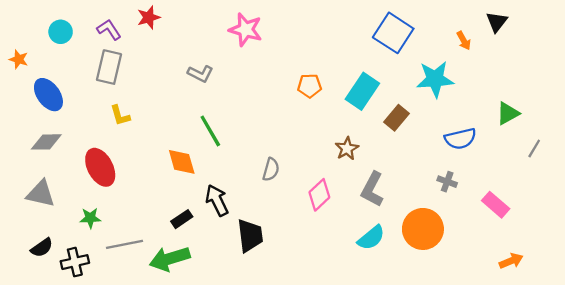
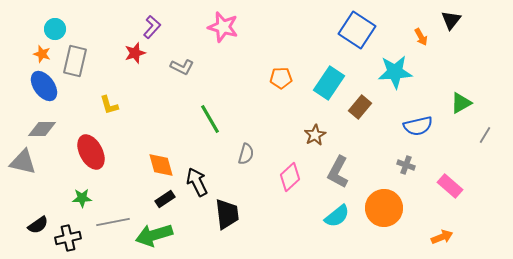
red star: (149, 17) -> (135, 53), moved
purple L-shape: (109, 30) -> (152, 27), moved, turned 75
orange star: (19, 59) -> (42, 54), moved
gray rectangle: (109, 67) -> (75, 61), moved
green line: (210, 131) -> (210, 119), moved
orange diamond: (182, 162) -> (161, 165), moved
gray triangle: (41, 194) -> (23, 162), moved
orange arrow: (511, 261) -> (442, 237), moved

